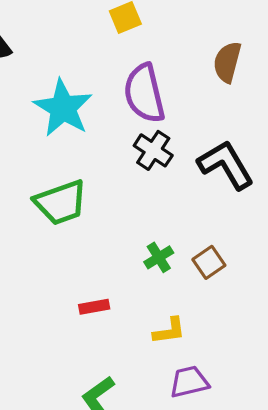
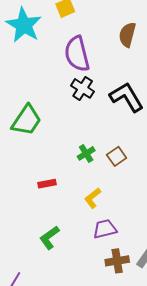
cyan star: (63, 108) -> (24, 25), moved
green trapezoid: (61, 202) -> (26, 120), turned -36
yellow L-shape: (169, 331) -> (93, 198), turned 150

